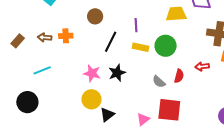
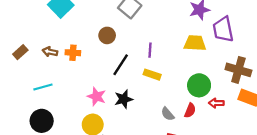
green circle: (166, 46) -> (199, 85), moved
black circle: (27, 102) -> (42, 121), moved

